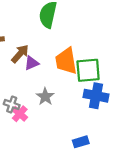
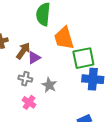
orange trapezoid: (66, 61) -> (64, 38), moved
gray cross: (12, 105) -> (25, 79), moved

